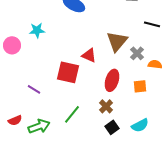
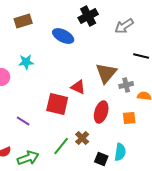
gray cross: (137, 53) -> (126, 85), turned 32
brown cross: (106, 106) -> (82, 138), moved
cyan semicircle: (140, 125) -> (120, 152), moved, turned -54
black square: (112, 127) -> (101, 159), turned -32

